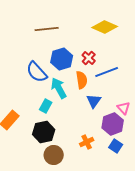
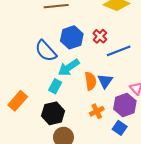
orange semicircle: (82, 80) -> (91, 81), moved
cyan arrow: (59, 88) -> (69, 68), turned -95
orange cross: (87, 142) -> (97, 111), moved
blue square: (116, 146) -> (120, 128), moved

